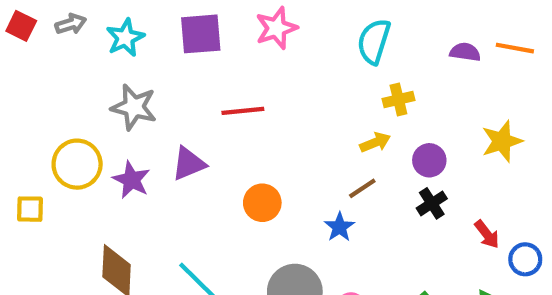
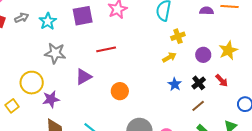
purple circle: (429, 160) -> (203, 55), moved
purple star: (131, 180) -> (51, 99), moved, turned -30
brown line: (362, 188) -> (198, 106), moved
yellow square: (30, 209) -> (12, 106), turned -32
blue star: (339, 227) -> (175, 84), moved
red arrow: (487, 234) -> (222, 81), moved

